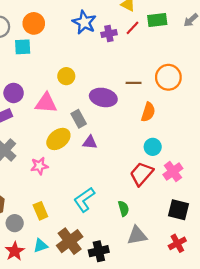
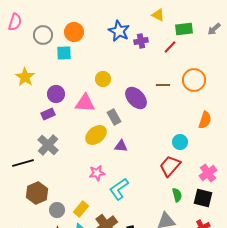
red line: (132, 28) -> (170, 47), moved
purple ellipse: (103, 97) -> (136, 98), turned 35
orange semicircle: (148, 112) -> (205, 120), moved
purple triangle: (90, 142) -> (121, 146), moved
pink star: (39, 166) -> (97, 173), moved
pink cross: (173, 172) -> (208, 173), moved
green semicircle: (124, 209) -> (177, 195), moved
yellow rectangle: (40, 211) -> (81, 209), moved, turned 63

